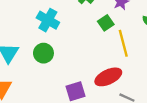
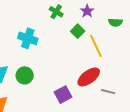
green circle: (43, 53) -> (25, 75), moved

